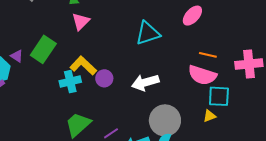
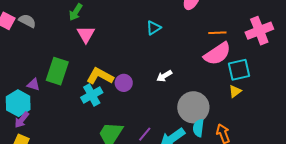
cyan triangle: (148, 33) -> (154, 28), size x0.6
pink semicircle: (202, 75) -> (217, 54), turned -36
white arrow: (145, 82) -> (164, 76), size x0.6

